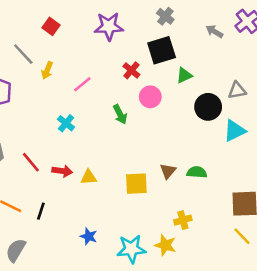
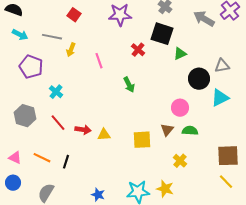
gray arrow: (214, 31) -> (204, 19), size x1.5
black square: (162, 50) -> (162, 34), turned 35
gray line: (23, 54) -> (52, 37), turned -36
pink line: (82, 84) -> (99, 61), turned -70
pink circle: (150, 97) -> (180, 108), moved
cyan cross: (66, 123) -> (56, 92), moved
yellow cross: (183, 220) -> (180, 161), moved, turned -32
blue star: (89, 236) -> (98, 195), moved

